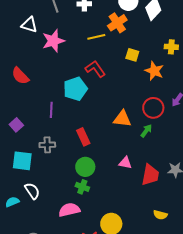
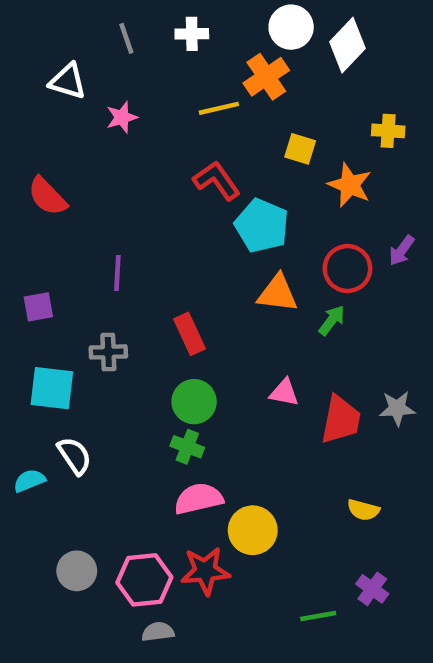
pink star: (53, 41) -> (122, 117), size x0.6
cyan pentagon: (75, 89) -> (262, 226), moved, turned -30
purple square: (16, 125) -> (38, 307), turned 32
pink semicircle: (69, 210) -> (199, 499), moved

